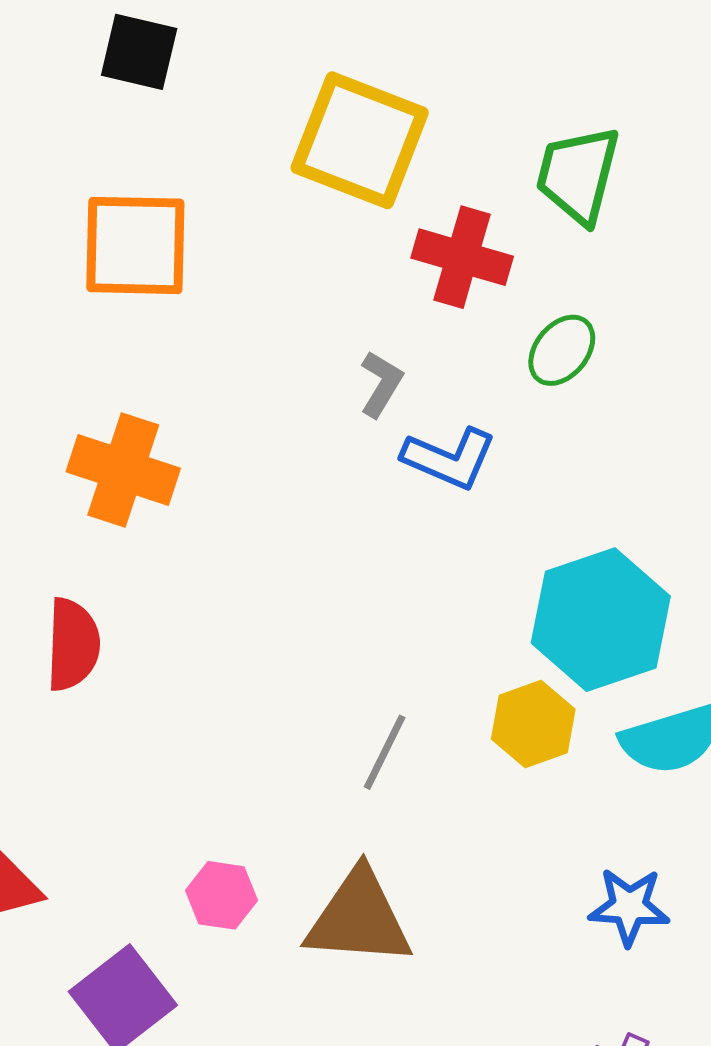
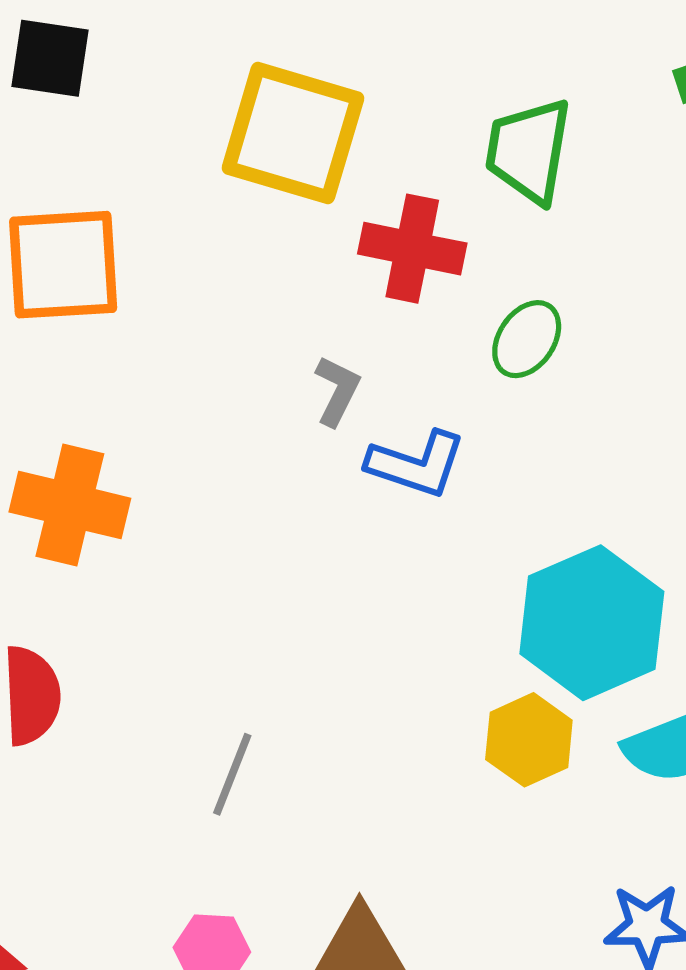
gray line: (385, 752) -> (232, 774), moved

